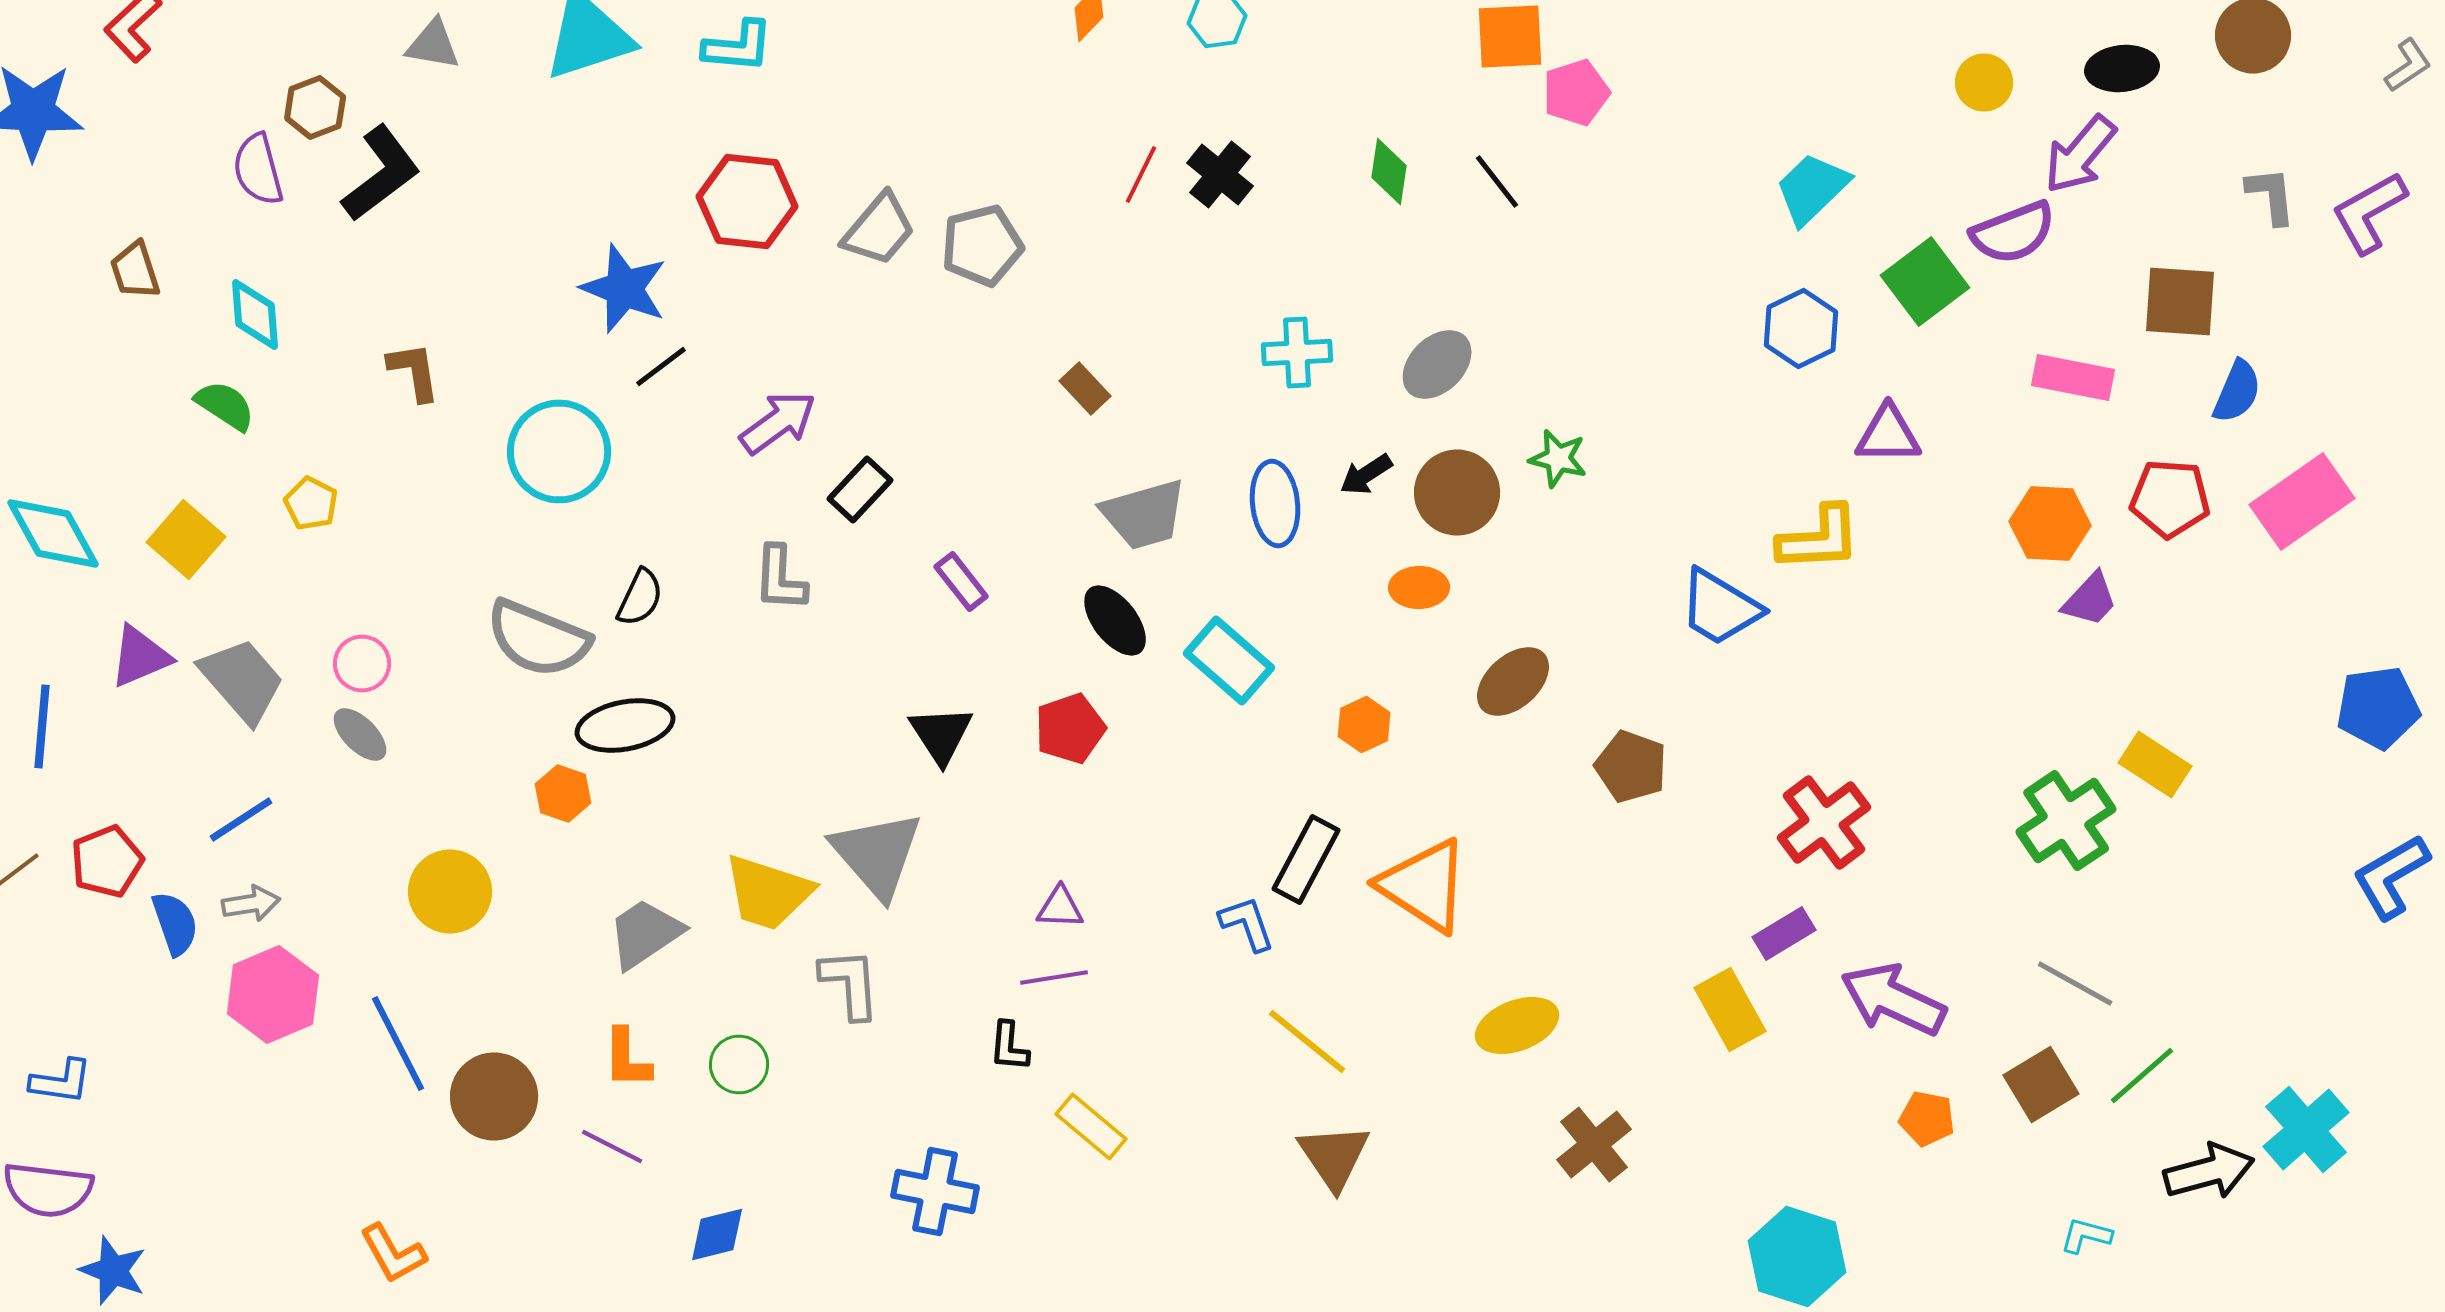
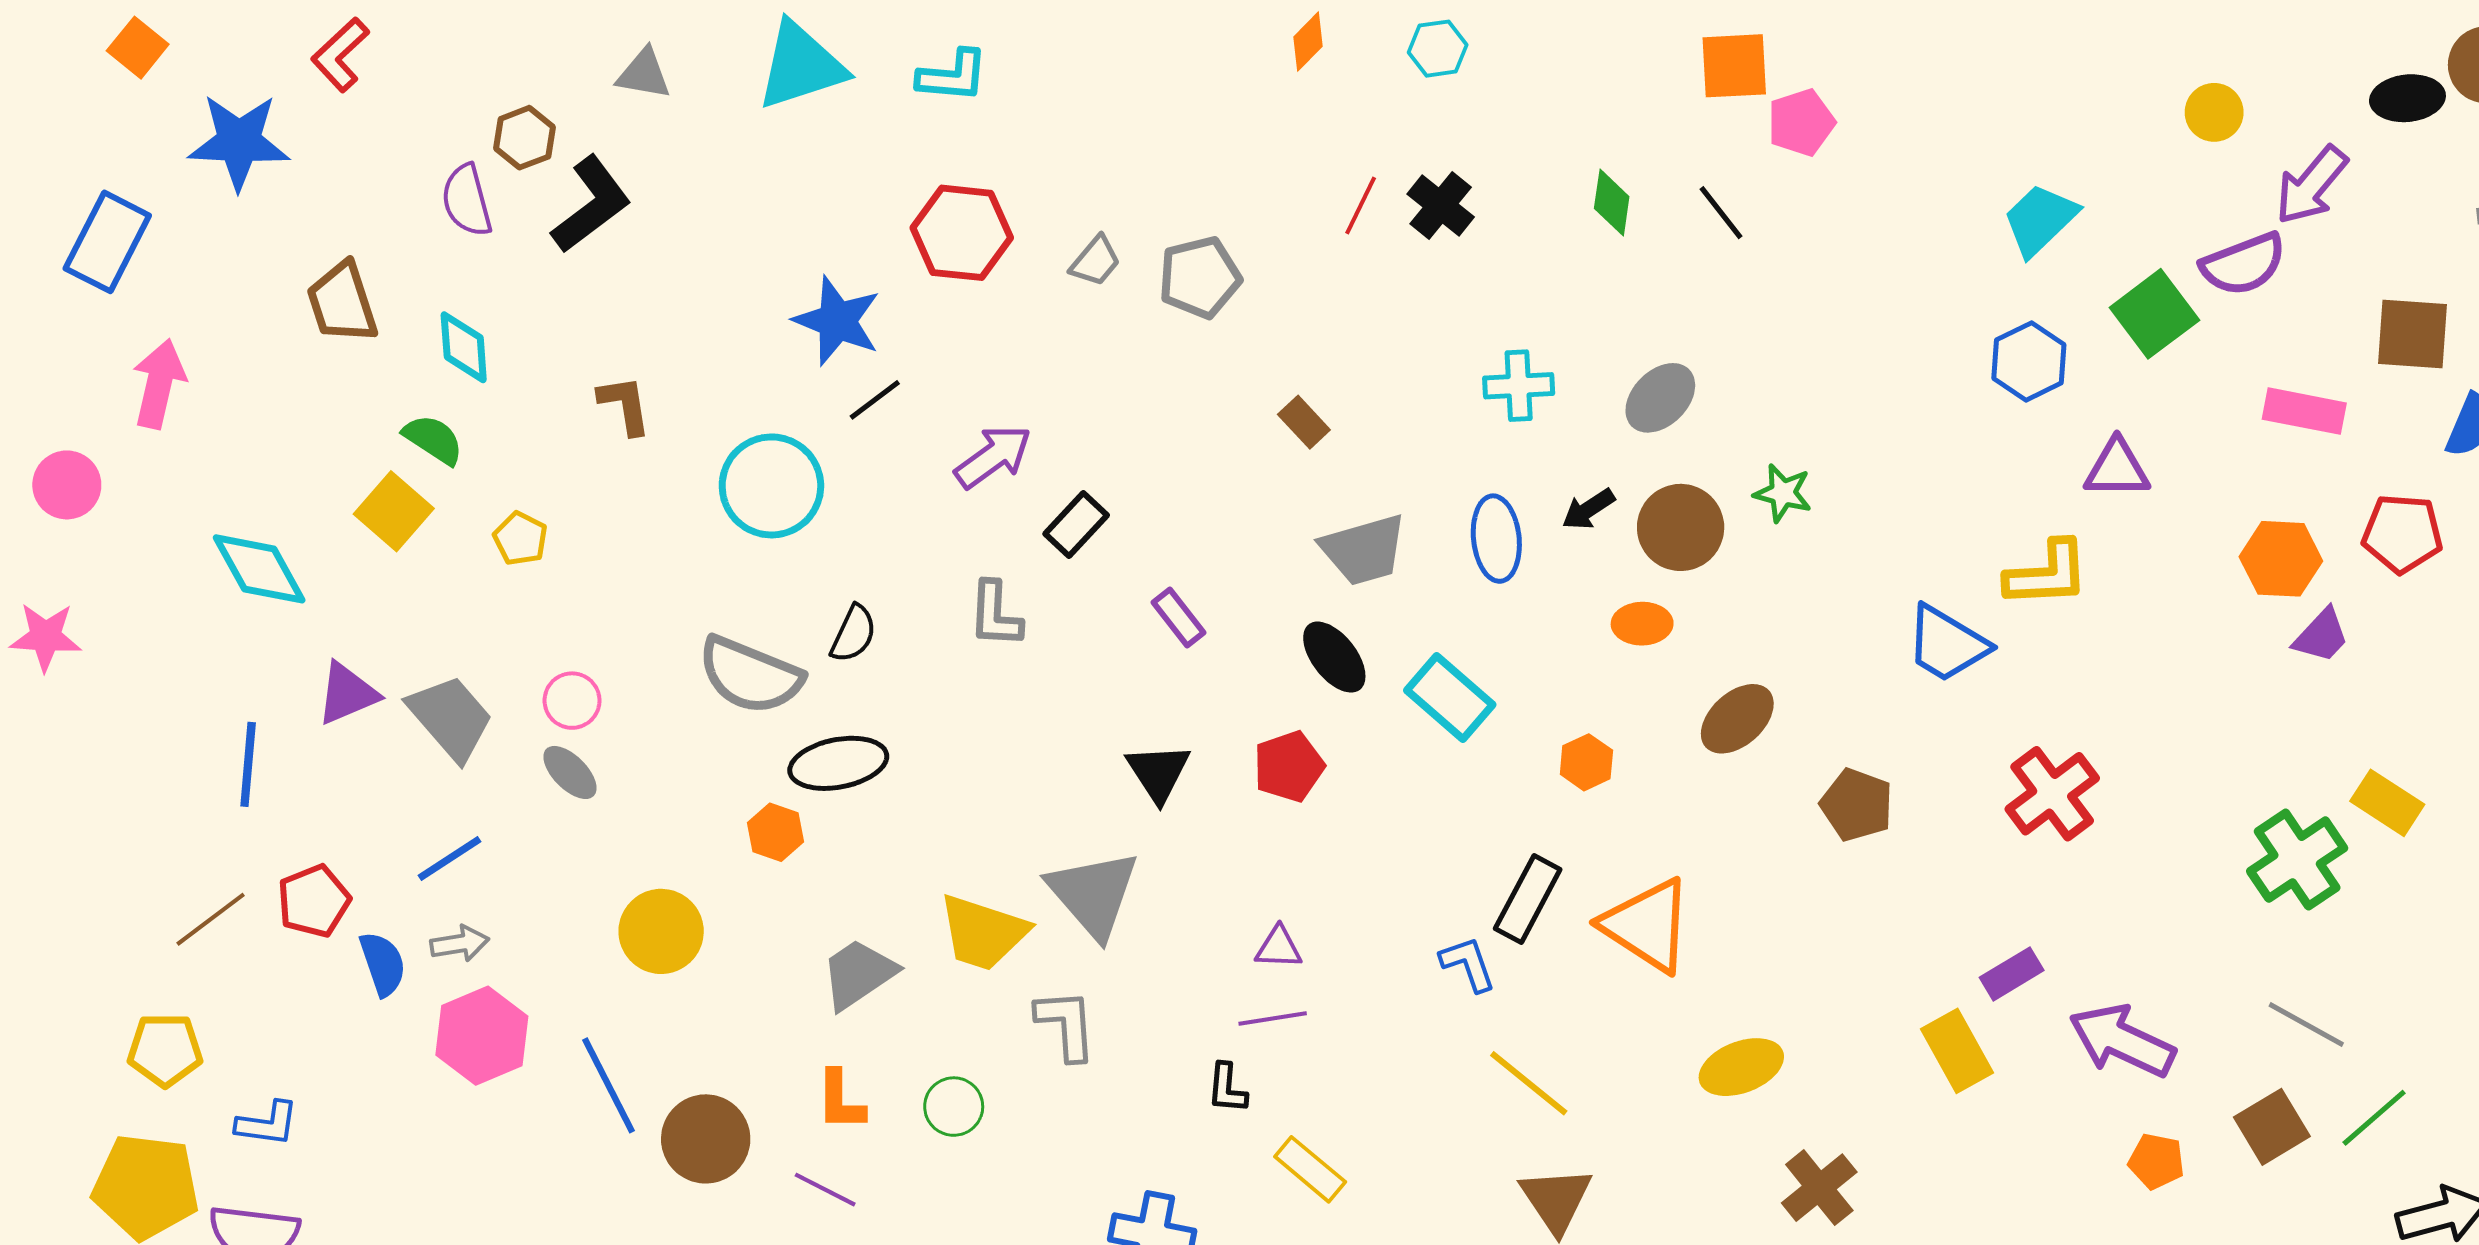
black ellipse: (2122, 68) -> (2407, 98), moved
gray trapezoid: (879, 230) -> (1095, 261), size x0.7
brown trapezoid: (135, 270) -> (342, 303), size x1.4
yellow square: (186, 540) -> (394, 511), moved
red cross: (1824, 822) -> (2052, 794), moved

